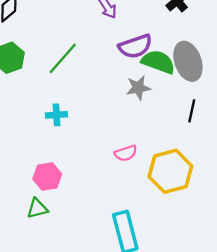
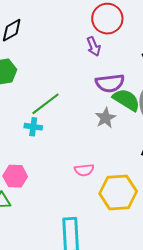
green line: (63, 58) -> (46, 104), moved
gray star: (138, 88) -> (105, 118), turned -30

